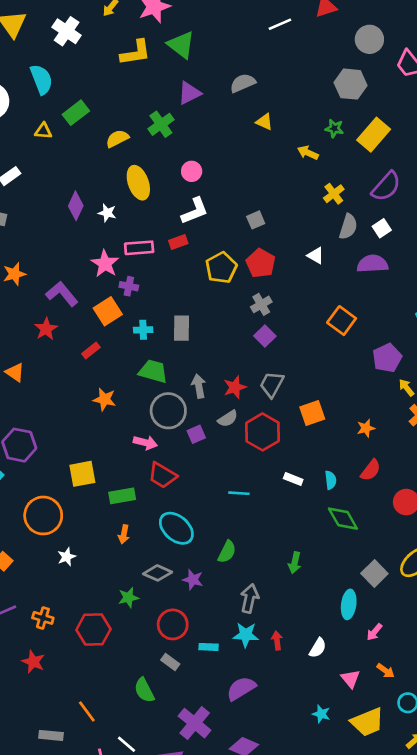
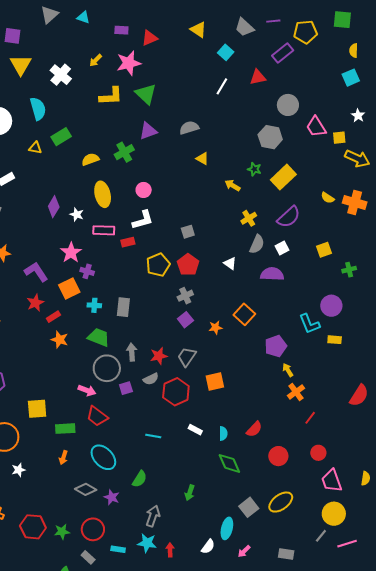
white line: (280, 24) -> (222, 86), turned -42
pink rectangle: (139, 248) -> (104, 230), moved
red star: (46, 329) -> (35, 303), moved
orange star: (104, 399) -> (60, 340), moved
orange star: (366, 428) -> (216, 327), moved
green star: (128, 598) -> (62, 532), moved
white semicircle: (318, 648) -> (208, 547), moved

